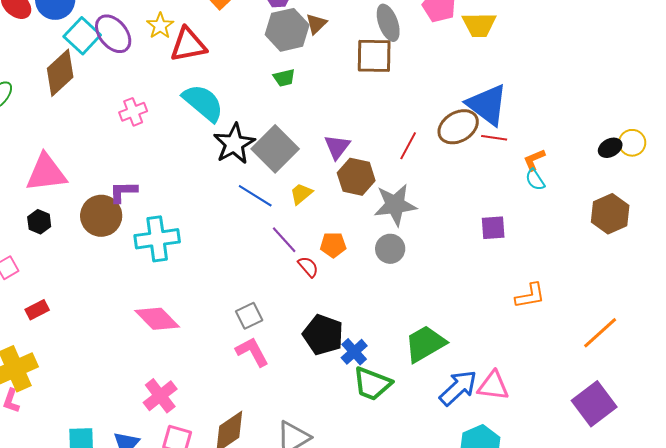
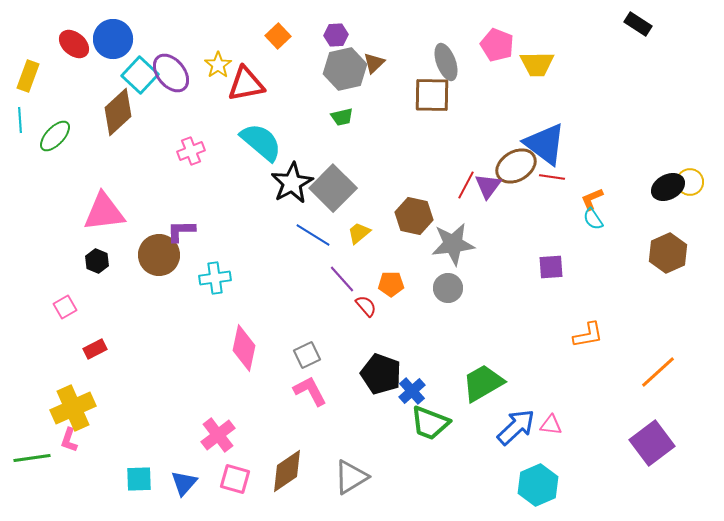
purple triangle: (337, 147) -> (488, 186), moved
black ellipse: (610, 148) -> (668, 187), size x1.4
cyan cross: (157, 239) -> (215, 278), size x0.7
pink diamond: (157, 319) -> (244, 348), moved, turned 57
pink triangle: (493, 386) -> (551, 425), size x0.7

